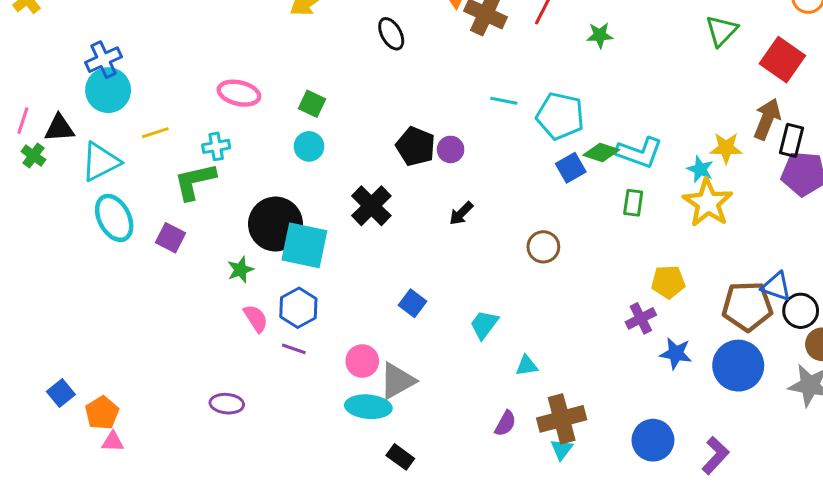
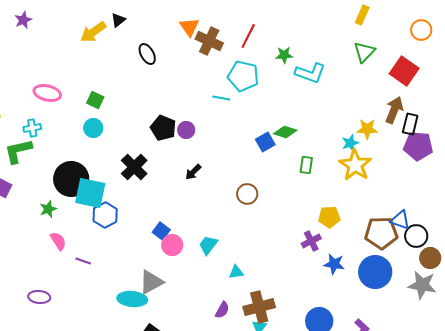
cyan pentagon: (560, 116) -> (243, 76), moved
cyan L-shape: (639, 152) -> (310, 73), moved
cyan star: (700, 169) -> (350, 143), turned 30
blue hexagon: (298, 308) -> (105, 215), moved
pink circle: (362, 361) -> (172, 245), moved

